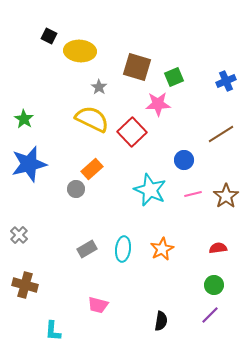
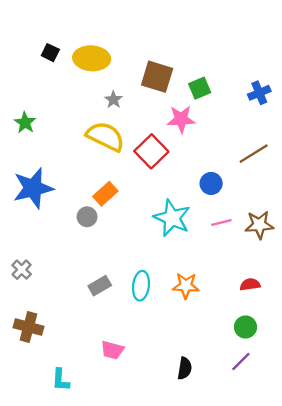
black square: (49, 36) -> (50, 53), moved
green star: (24, 119) -> (25, 123), moved
brown star: (226, 196) -> (259, 225), turned 30
orange star: (162, 249) -> (186, 286), turned 30

